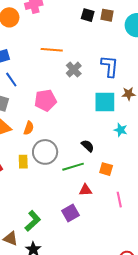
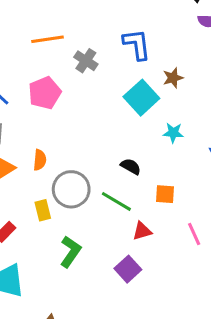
pink pentagon: (45, 100) -> (45, 93), moved
cyan square: (105, 102) -> (141, 98), turned -30
green line: (73, 167) -> (116, 201), turned 60
green L-shape: (33, 221) -> (70, 252), moved

